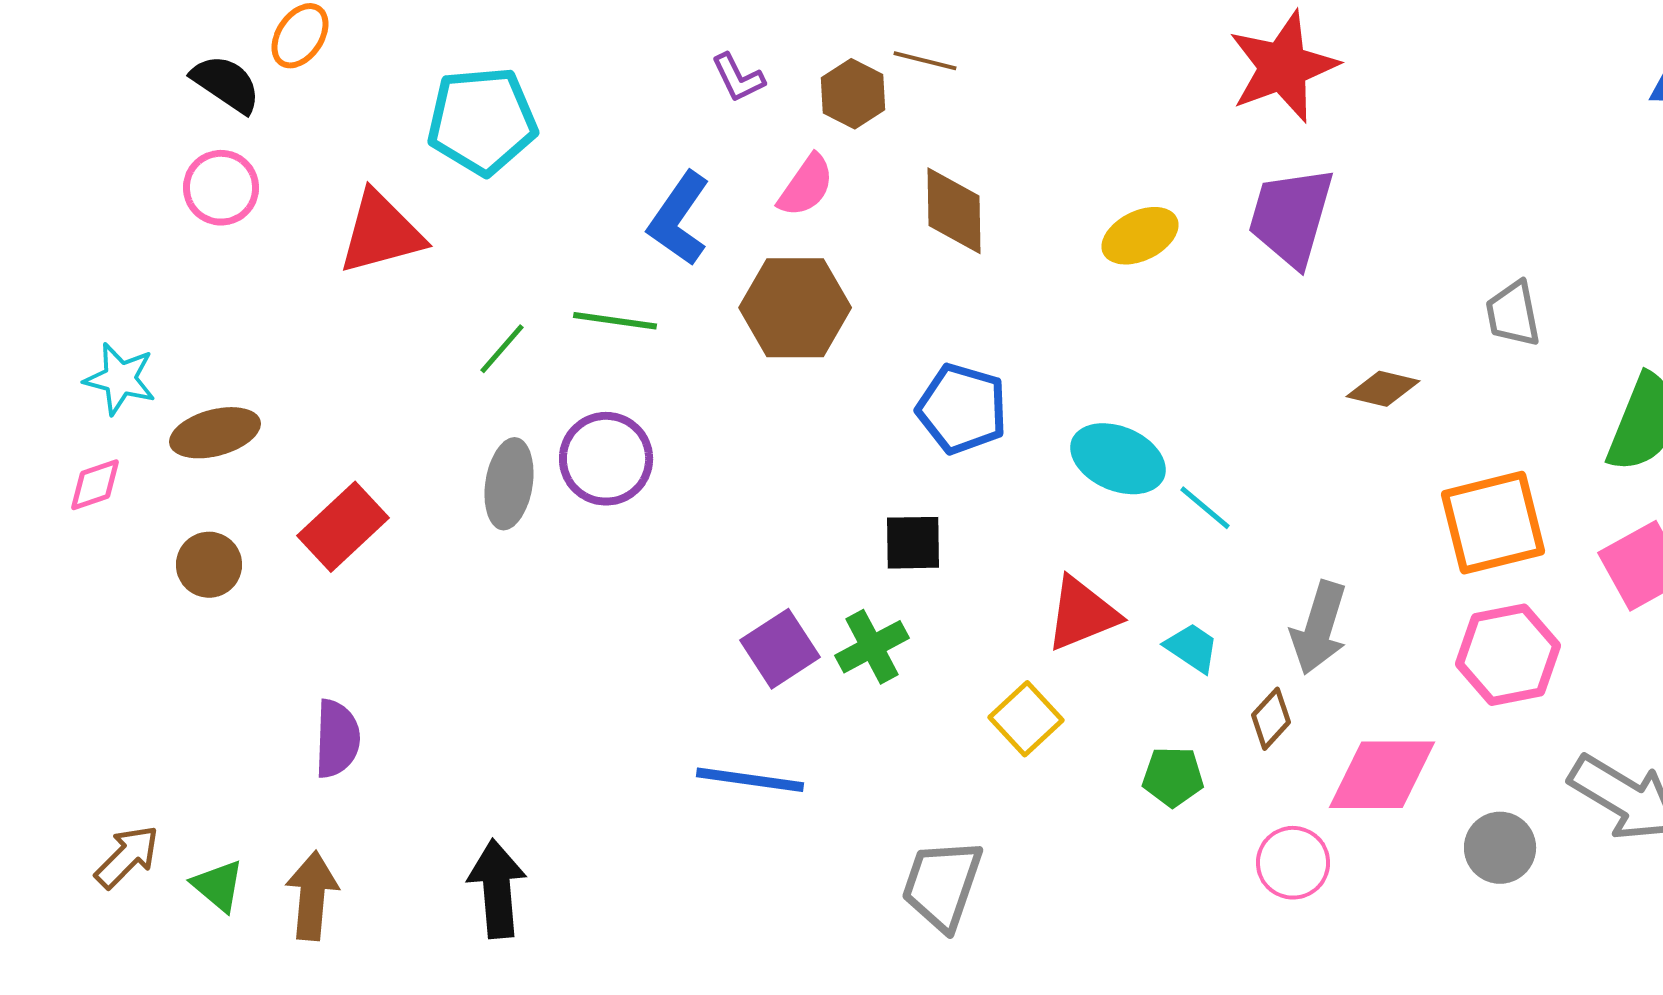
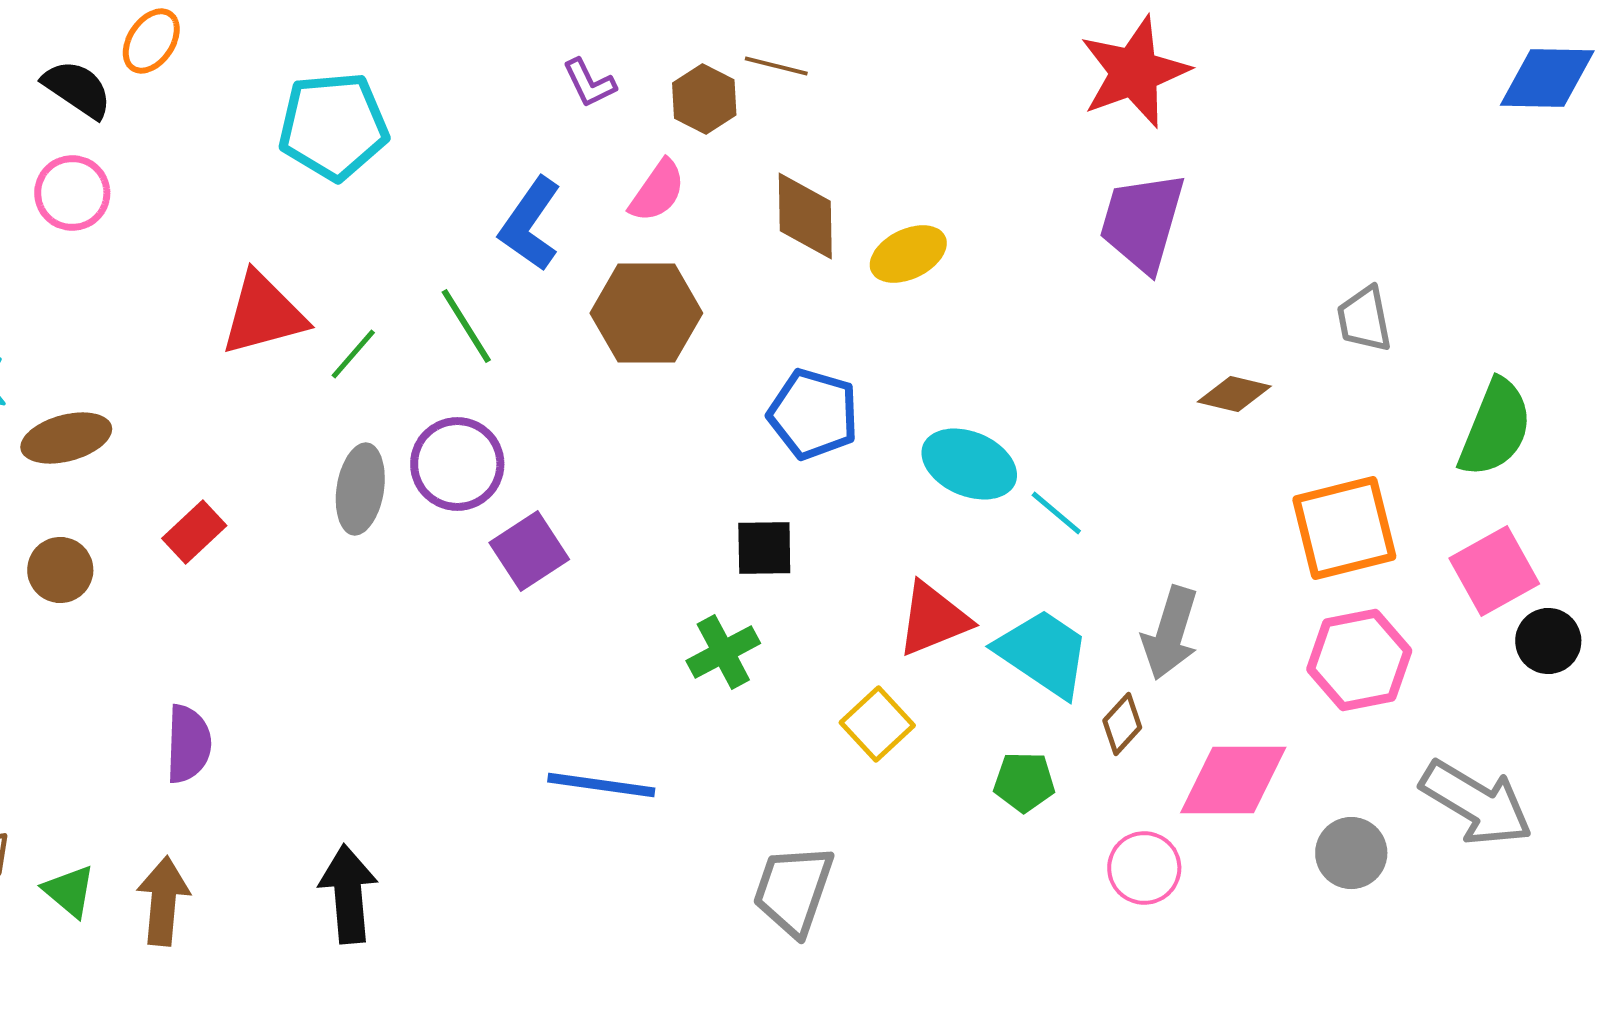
red triangle: (381, 233) -> (263, 314), moved
yellow ellipse: (1140, 236) -> (908, 254), moved
green line: (615, 321) -> (466, 326), turned 50
red rectangle: (343, 527) -> (194, 532), size x0.7
cyan trapezoid: (1192, 648) -> (1043, 653), size x1.8
purple square: (780, 649) -> (529, 551), moved

